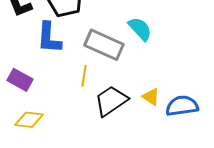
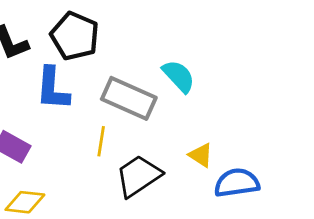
yellow triangle: (151, 97) -> (201, 155), moved

